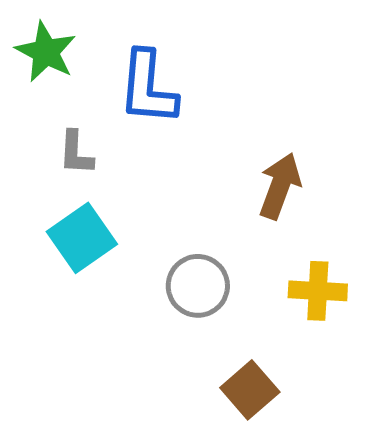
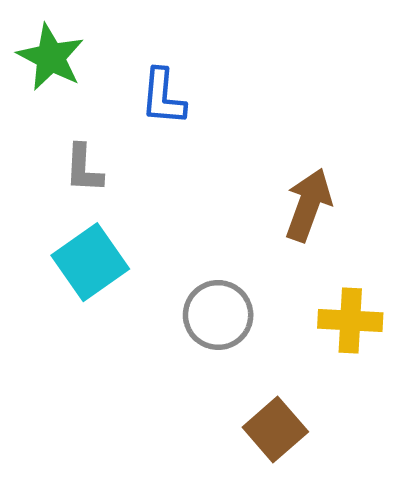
blue L-shape: (148, 88) -> (163, 97), size x0.7

